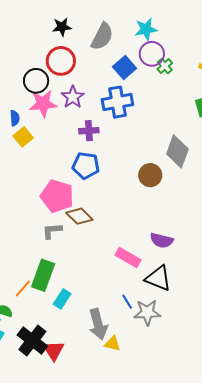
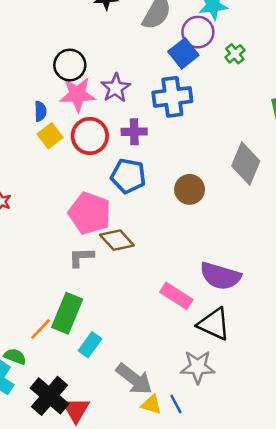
purple circle: (152, 54) -> (198, 32), moved
red circle: (61, 61) -> (90, 136), moved
brown circle: (150, 175) -> (190, 189), moved
purple semicircle: (162, 240) -> (220, 276), size x1.4
blue line: (127, 302) -> (176, 404), moved
gray arrow: (98, 324) -> (134, 379), turned -40

